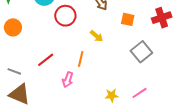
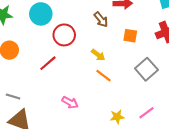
orange line: (81, 59) -> (103, 76), moved, turned -63
red line: (46, 60) -> (48, 63), moved
pink arrow: (68, 80) -> (70, 102), turned -77

